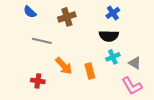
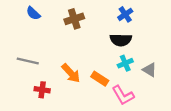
gray line: (42, 41) -> (28, 61), moved
orange rectangle: (90, 71) -> (100, 79), turned -42
pink L-shape: (132, 86) -> (123, 95), moved

